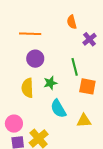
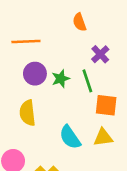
purple cross: (89, 39) -> (100, 54), moved
green star: (50, 83) -> (61, 79), moved
yellow triangle: (84, 121) -> (103, 137), moved

